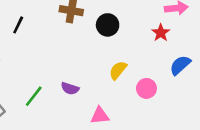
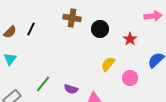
red star: (161, 33) -> (130, 39), moved
purple semicircle: (70, 88) -> (71, 89), moved

